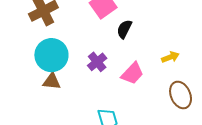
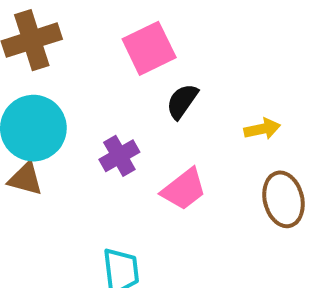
yellow arrow: (170, 57) -> (262, 129), moved
brown ellipse: (181, 95) -> (284, 199), moved

